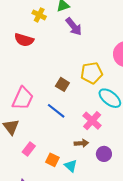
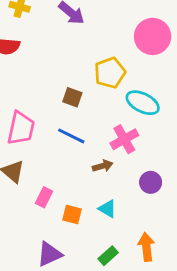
pink cross: (92, 121) -> (124, 139), turned 30
brown arrow: (81, 143) -> (103, 166), moved
orange square: (52, 160) -> (72, 215), moved

